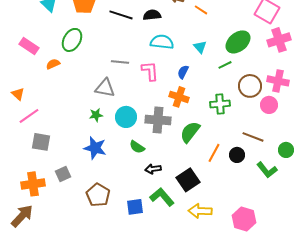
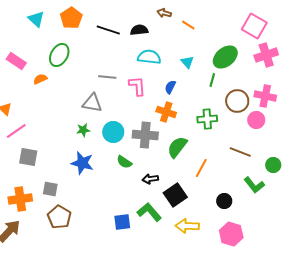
green line: (225, 65) -> (212, 80), turned -48
black circle: (237, 155) -> (224, 201), moved
black arrow: (153, 169) -> (150, 179), moved
gray square: (63, 174) -> (50, 189), turned 35
brown pentagon: (98, 195) -> (59, 217), moved

